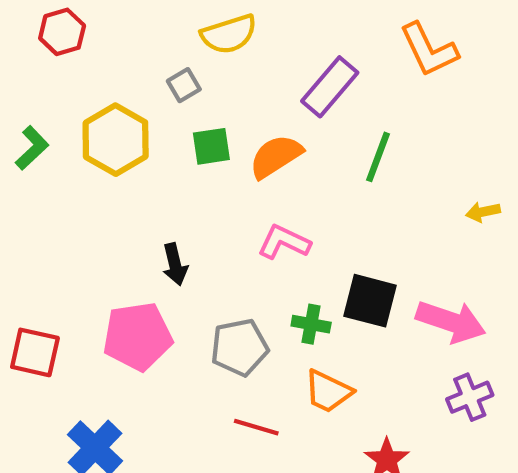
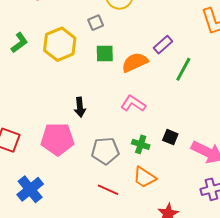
purple rectangle: (330, 87) -> (163, 45), moved, size x0.7
black square: (370, 301) -> (170, 137), size x0.6

